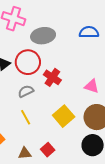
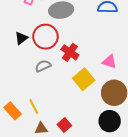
yellow square: (64, 116) -> (84, 79), moved
yellow line: (26, 117) -> (34, 106), moved

